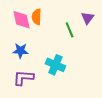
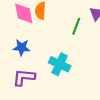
green line: (70, 30) -> (76, 26), turned 42

